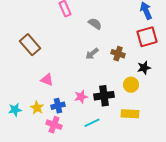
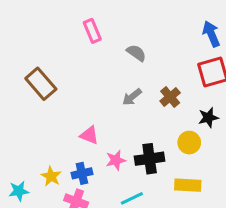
brown cross: (118, 54) -> (170, 97), turned 32
pink triangle: (47, 80) -> (89, 135), moved
cyan star: (15, 110) -> (19, 191), moved

